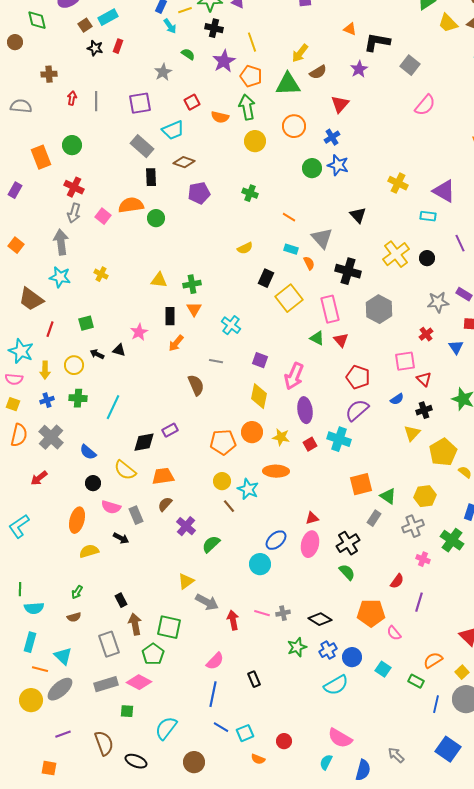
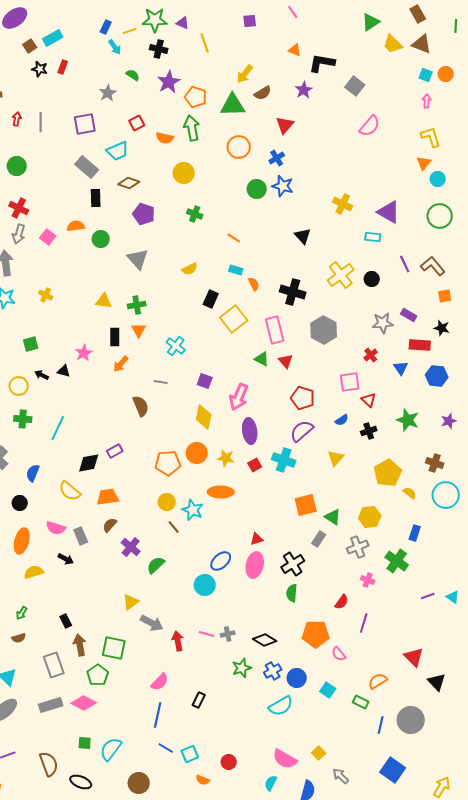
yellow line: (252, 42) -> (205, 43), moved
yellow circle: (255, 141) -> (184, 173), moved
purple pentagon: (199, 193) -> (144, 214), turned 30
orange semicircle: (131, 205) -> (76, 226), size x0.7
gray triangle: (322, 238) -> (138, 259), moved
yellow triangle: (412, 433) -> (336, 458), moved
blue semicircle: (88, 452) -> (33, 473), turned 72
black circle: (93, 483) -> (20, 503), moved
green semicircle: (347, 572) -> (292, 593), turned -132
yellow square: (462, 672) -> (319, 753), moved
black rectangle: (254, 679) -> (199, 700), turned 49
green square: (127, 711) -> (85, 743), moved

